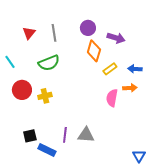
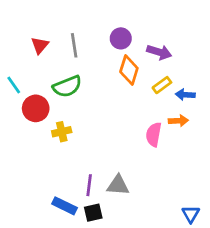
yellow rectangle: (110, 69) -> (162, 85), moved
red circle: (22, 90) -> (36, 108), moved
black square: (30, 136) -> (93, 213), moved

